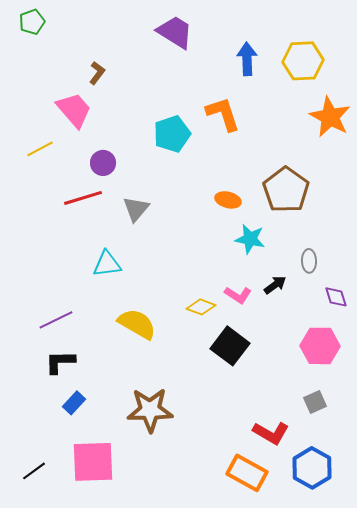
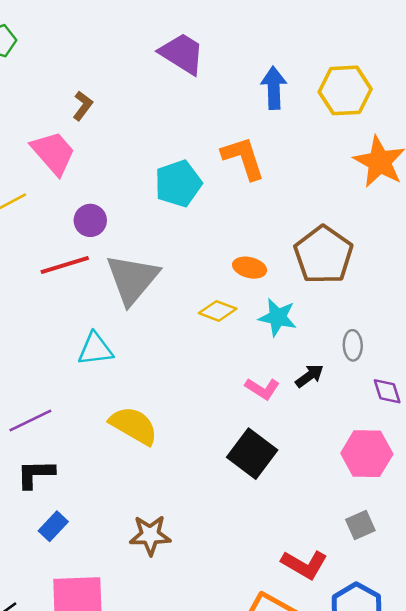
gray triangle: (136, 209) -> (132, 279), size x1.6
yellow diamond: (201, 307) -> (218, 311), moved
brown star: (150, 410) -> (150, 535), size x0.7

